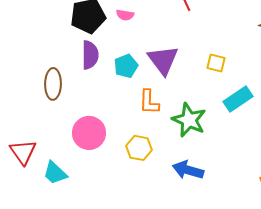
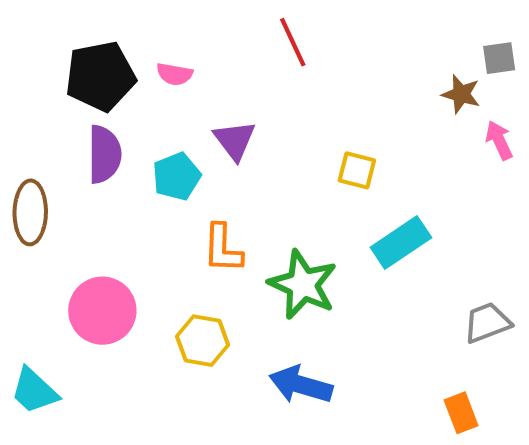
purple triangle: (163, 60) -> (235, 140), moved, size x0.7

